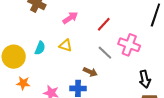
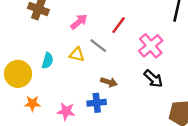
pink cross: (129, 45) -> (151, 46), turned 35
gray line: (105, 53) -> (98, 46), moved
black arrow: (145, 79) -> (153, 79), moved, turned -30

